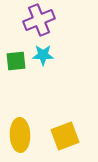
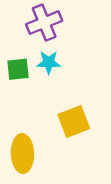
yellow square: (65, 136) -> (74, 122), moved

